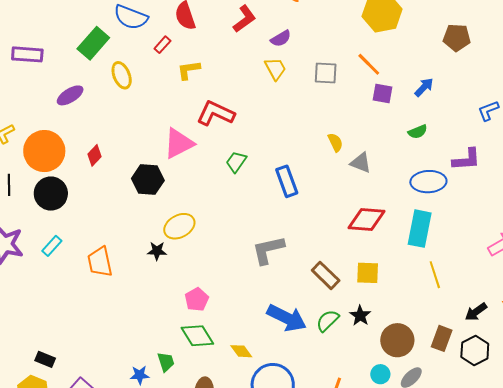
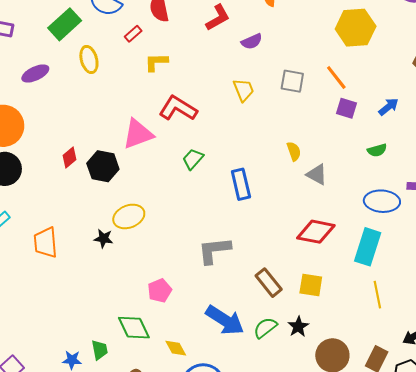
yellow trapezoid: (275, 69) -> (244, 90), moved
red diamond: (95, 155) -> (69, 157), moved
pink pentagon: (197, 299) -> (160, 291), moved

